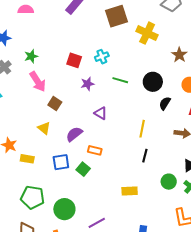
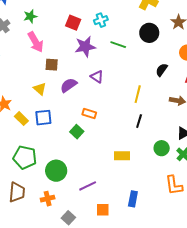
black circle: (153, 82) -> (149, 33), moved
purple star: (87, 84) -> (85, 47), size x1.5
brown square: (55, 103) -> (52, 65), turned -32
purple semicircle: (74, 134) -> (69, 85), moved
yellow rectangle: (27, 159) -> (21, 119), turned 32
blue square: (61, 162) -> (43, 118), moved

